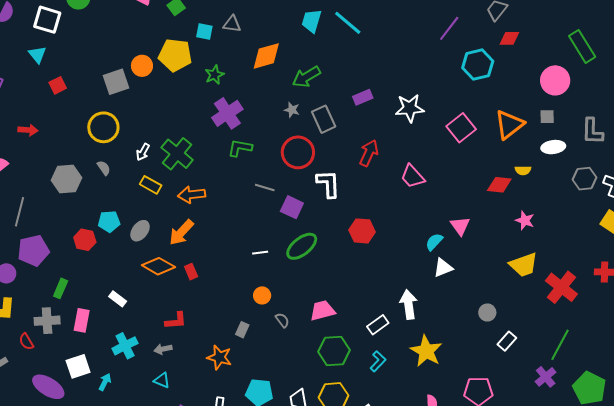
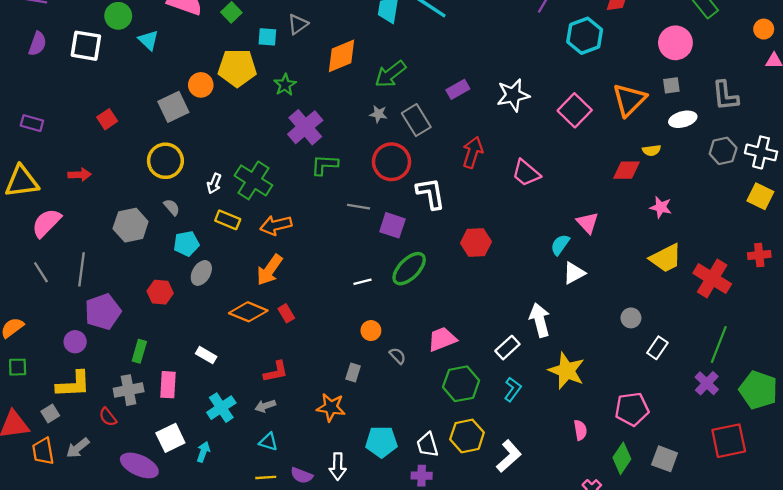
gray triangle: (232, 24) -> (298, 24), turned -36
cyan triangle: (37, 55) -> (148, 40), moved
cyan pentagon: (109, 222) -> (186, 244), moved
gray ellipse: (140, 231) -> (201, 273), moved

